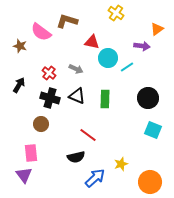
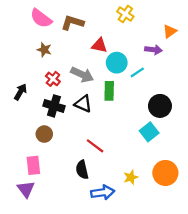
pink semicircle: (41, 32) -> (41, 18), moved
brown star: (20, 46) -> (44, 50), moved
gray arrow: (76, 69) -> (82, 75), size x1.5
green rectangle: (105, 99) -> (109, 91), moved
cyan square: (153, 130) -> (149, 132), moved, turned 30
black semicircle: (76, 157) -> (82, 170), turned 90
blue arrow: (95, 178) -> (103, 192), turned 35
orange circle: (150, 182) -> (165, 173), moved

